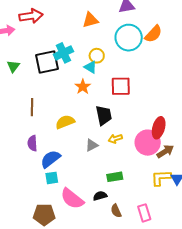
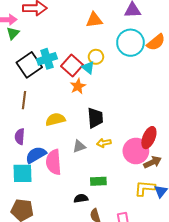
cyan cross: (63, 53) -> (47, 59), moved
black square: (47, 62) -> (29, 65), moved, turned -30
green triangle: (13, 66) -> (13, 33), moved
red square: (121, 86) -> (72, 65), moved, turned 35
cyan square: (52, 178) -> (22, 173), moved, size x1.5
pink semicircle: (72, 199) -> (54, 162), moved, turned 40

